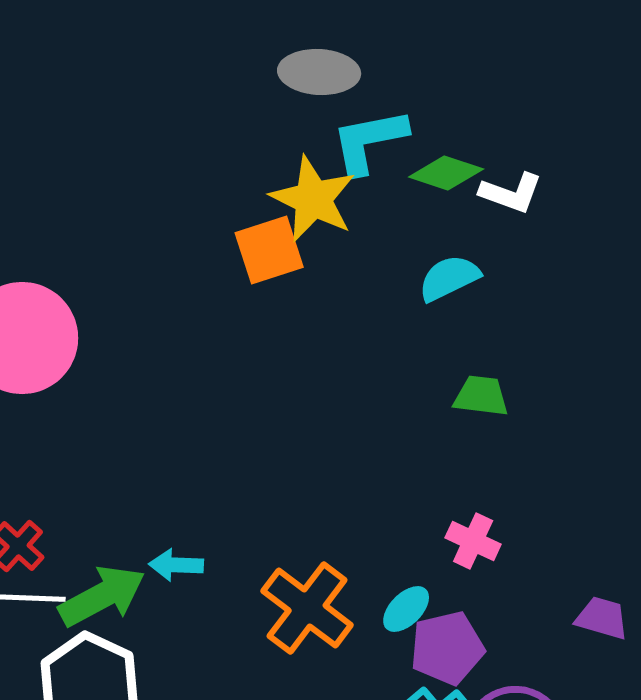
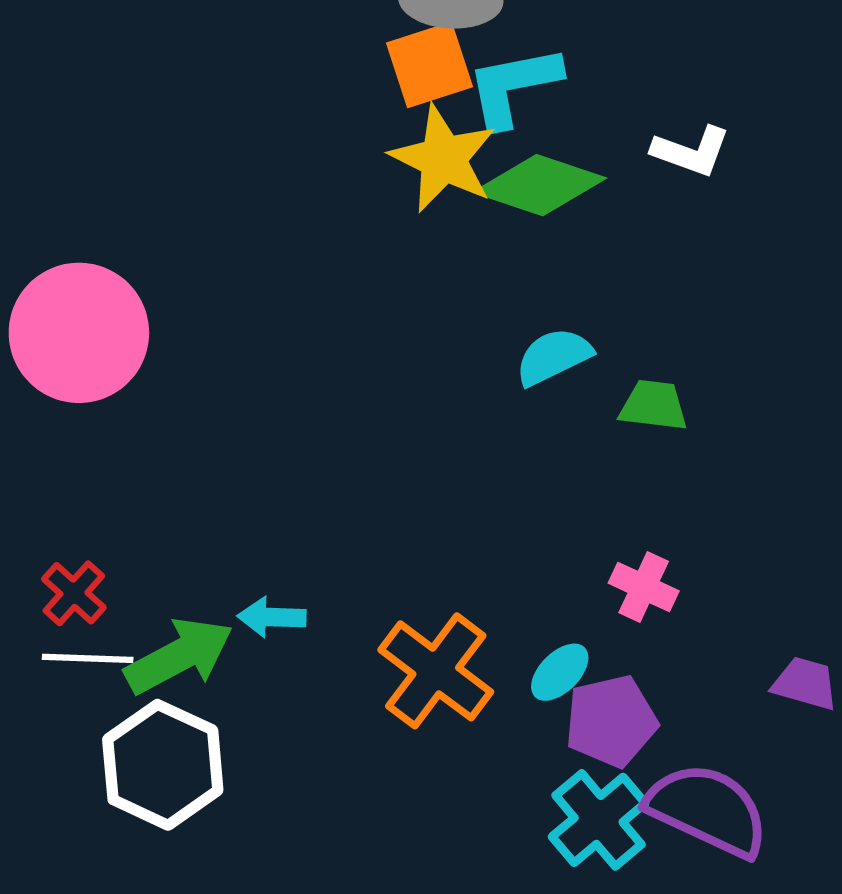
green diamond: (446, 173) -> (540, 185), moved, size x1.4
orange square: (269, 250) -> (430, 65), moved
cyan semicircle: (449, 278) -> (553, 357), moved

